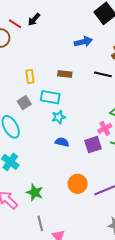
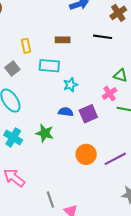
gray square: (24, 103) -> (12, 68), moved
cyan star: (59, 117) -> (70, 85), moved
purple square: (93, 145) -> (88, 114), moved
green star: (35, 192) -> (45, 133), moved

